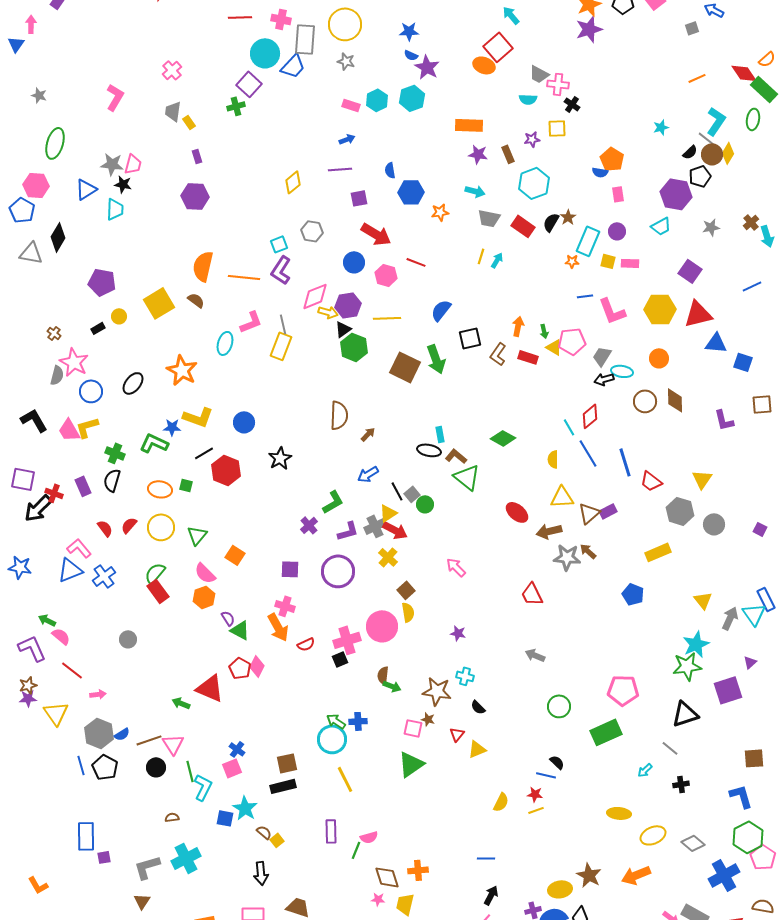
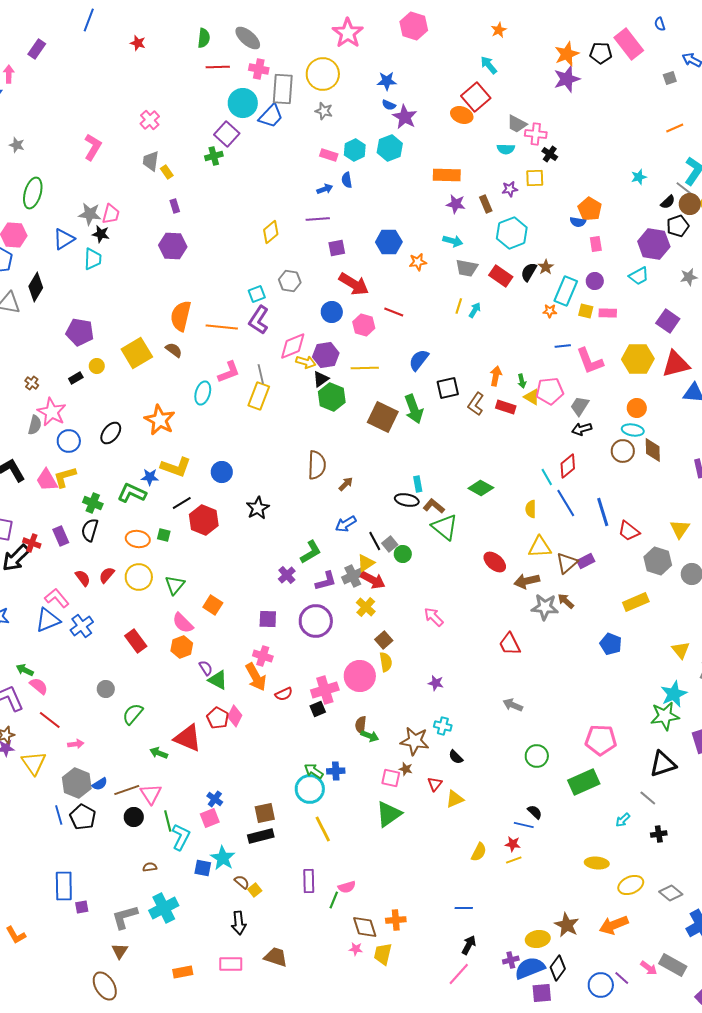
blue semicircle: (390, 170) -> (347, 180), moved
cyan ellipse: (622, 371) -> (633, 430), moved
green semicircle: (155, 573) -> (133, 714), moved

